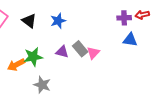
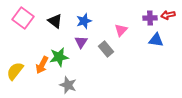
purple triangle: (62, 52) -> (81, 42), moved, turned 48
pink triangle: (93, 53) -> (121, 30), moved
orange arrow: (16, 65) -> (42, 65), turned -36

